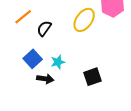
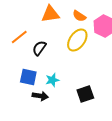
blue square: (33, 59) -> (28, 77), turned -36

